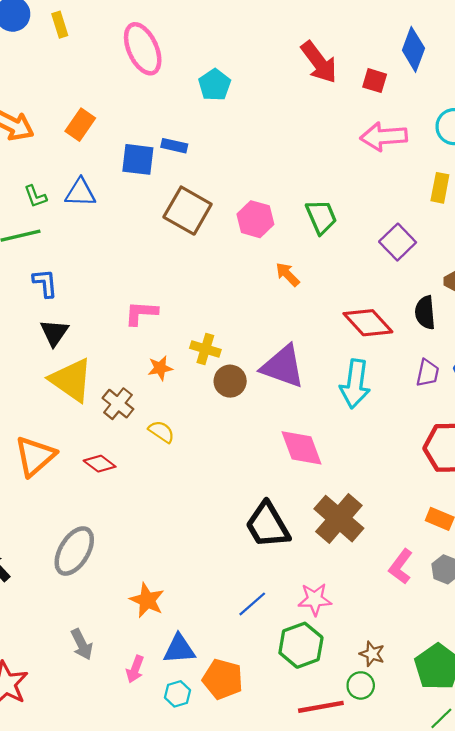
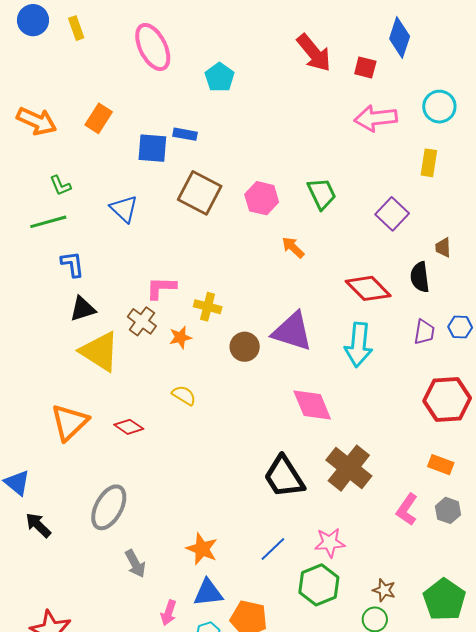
blue triangle: (80, 193) -> (124, 209), moved, turned 44
black triangle: (54, 333) -> (83, 309), turned 40
yellow cross: (205, 349) -> (208, 307), moved
brown cross: (118, 404) -> (142, 321), moved
orange star: (147, 600) -> (202, 549), moved
gray arrow: (82, 644) -> (135, 564), moved

